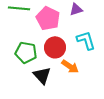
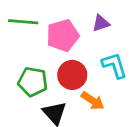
pink pentagon: (48, 18) -> (63, 35), turned 30

